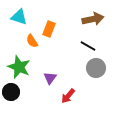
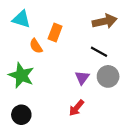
purple triangle: (50, 78) -> (82, 78), moved
black circle: (11, 92) -> (21, 115), moved

